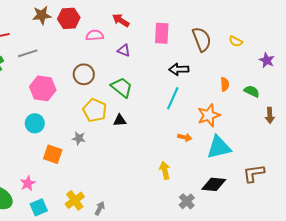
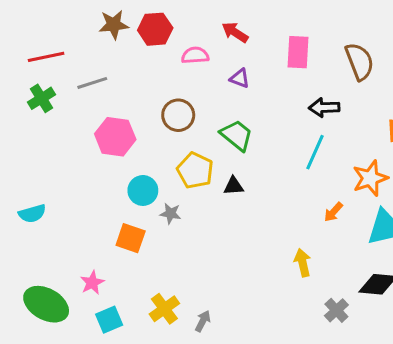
cyan circle: (35, 123) -> (143, 190), moved
orange arrow: (185, 137) -> (333, 212), turned 120

